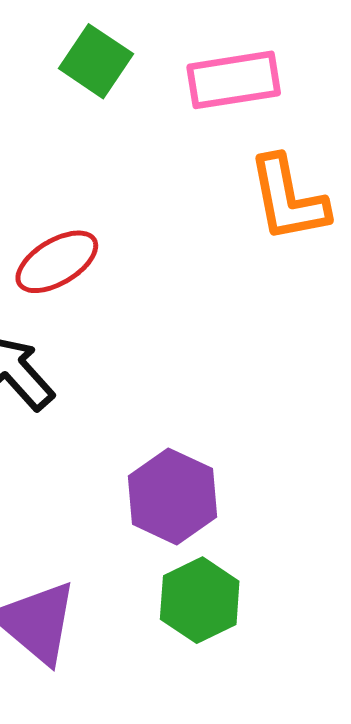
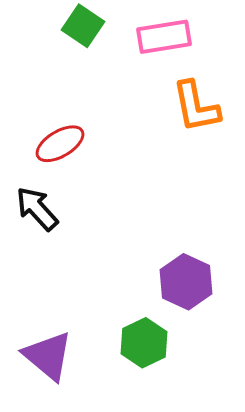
purple hexagon: (172, 496) -> (186, 282), moved

